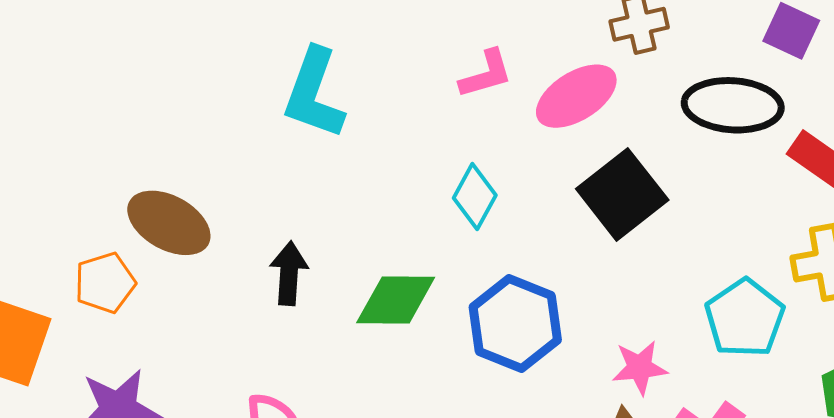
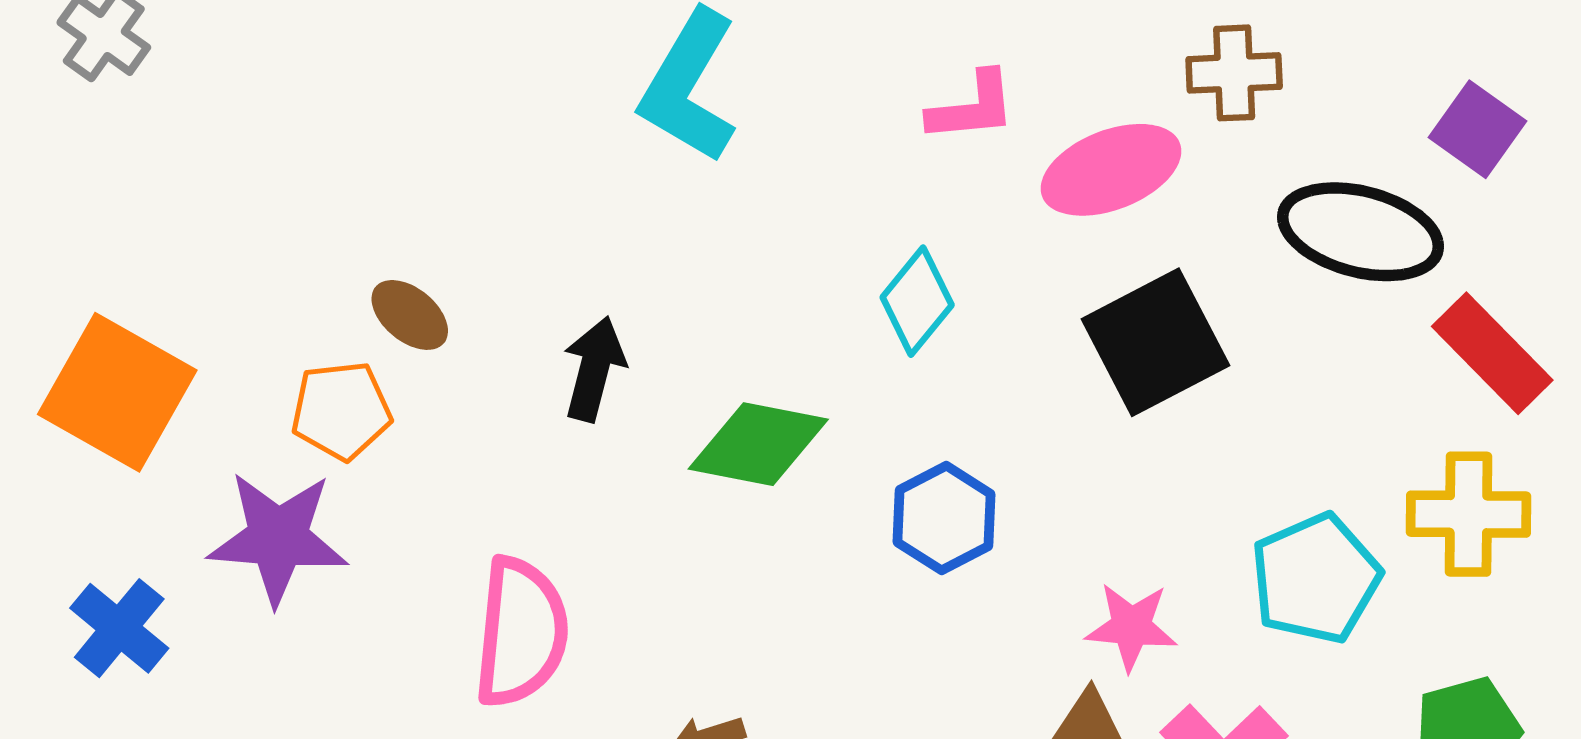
brown ellipse: (169, 223) -> (410, 315), moved, size x0.6
orange pentagon: (105, 283) -> (341, 411), moved
blue hexagon: (515, 323) -> (944, 518), size x0.7

